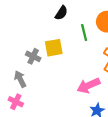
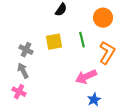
green line: (84, 32) -> (82, 40), moved
gray cross: (33, 56) -> (26, 50), moved

